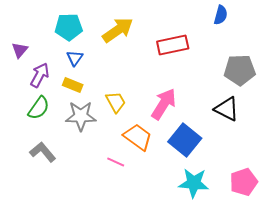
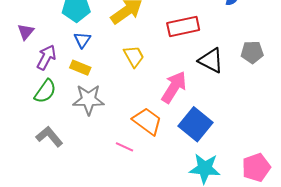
gray pentagon: (240, 70) -> (252, 52), size x0.7
yellow trapezoid: (116, 102) -> (134, 56), moved
black triangle: (227, 109) -> (211, 60), moved

